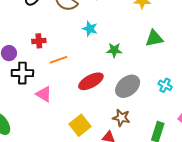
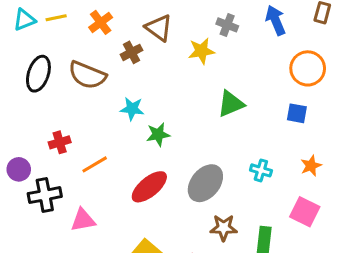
green star: (114, 50) -> (158, 134), moved
pink triangle: (44, 94) -> (83, 220), turned -30
brown star: (121, 118) -> (224, 228), moved

